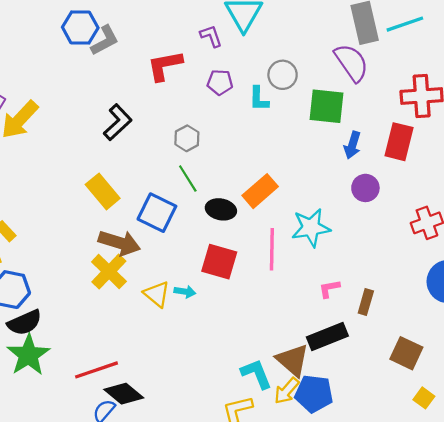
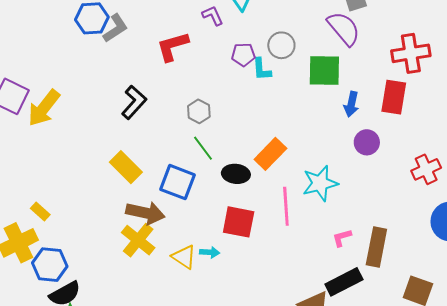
purple pentagon: (220, 82) -> (243, 55), moved
brown rectangle: (366, 302) -> (376, 247), size x1.6

